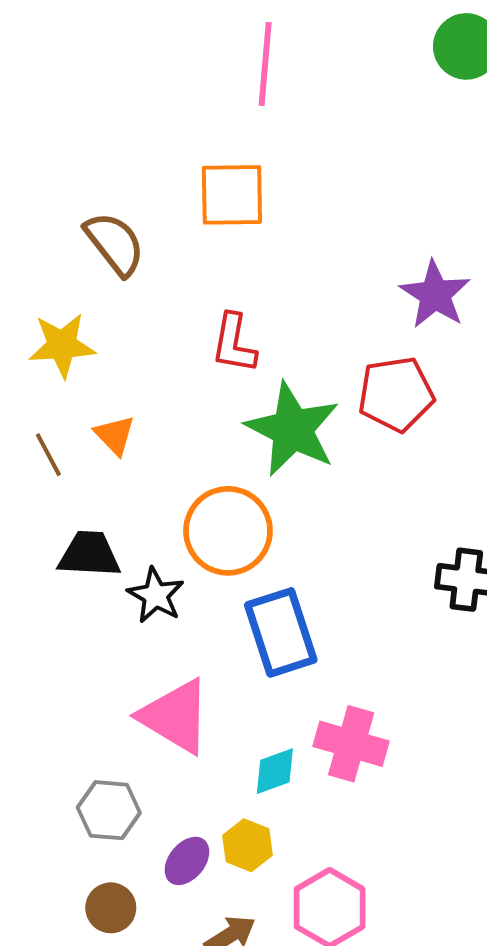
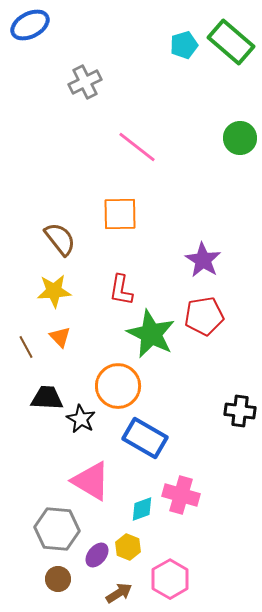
pink line: (265, 64) -> (137, 147), turned -57
purple star: (435, 294) -> (203, 260), moved
yellow star: (62, 345) -> (54, 291), moved
blue rectangle: (281, 632) -> (145, 438), turned -42
gray hexagon: (109, 810) -> (57, 529), size x1.4

